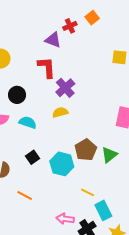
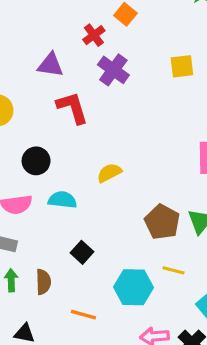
purple triangle: (53, 40) -> (50, 65), moved
purple cross: (65, 88) -> (113, 70), moved
cyan hexagon: (62, 164) -> (134, 287), moved
yellow line: (88, 192) -> (173, 270), moved

